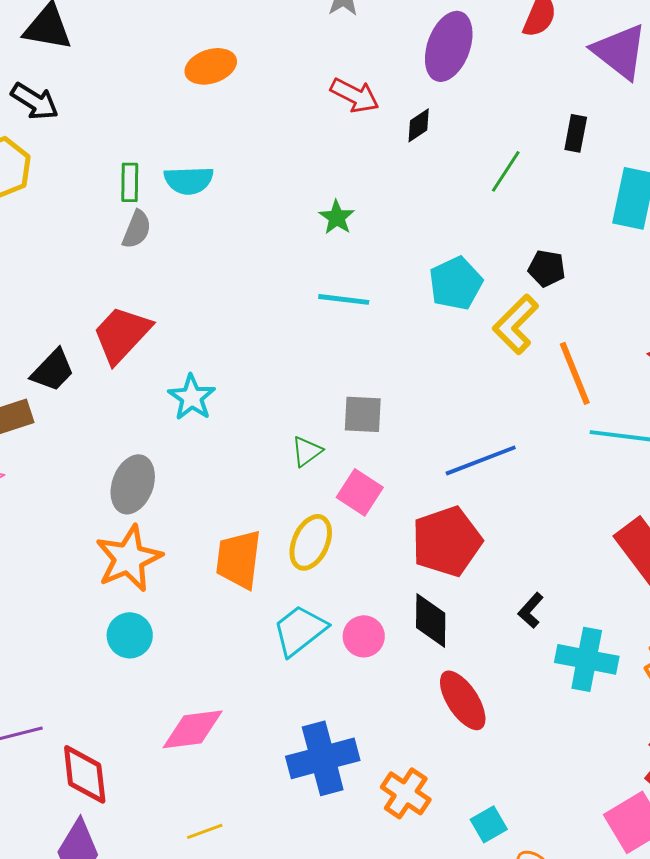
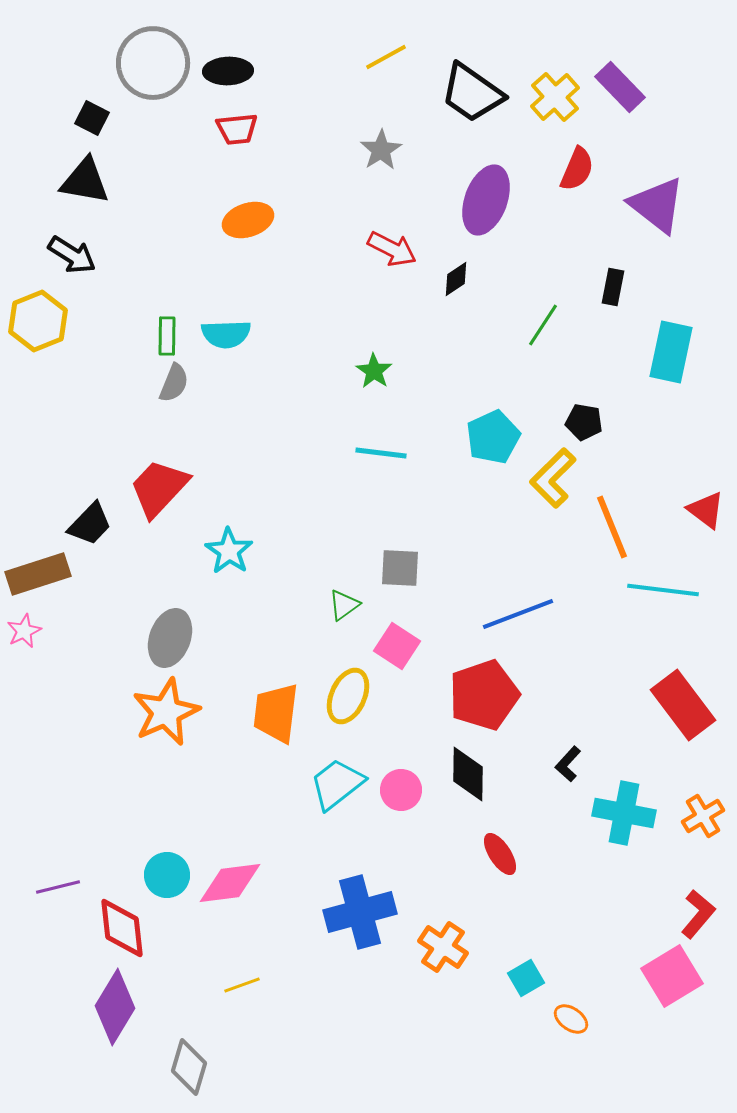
cyan circle: (130, 635) -> (167, 875), moved
red ellipse: (463, 700) -> (500, 854), size x0.7

